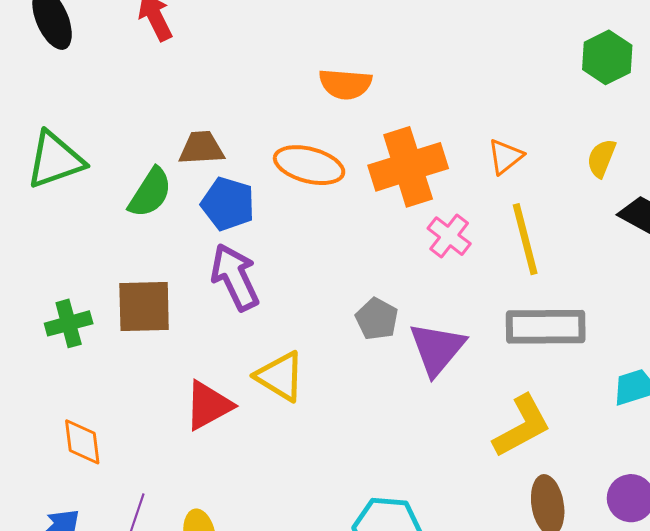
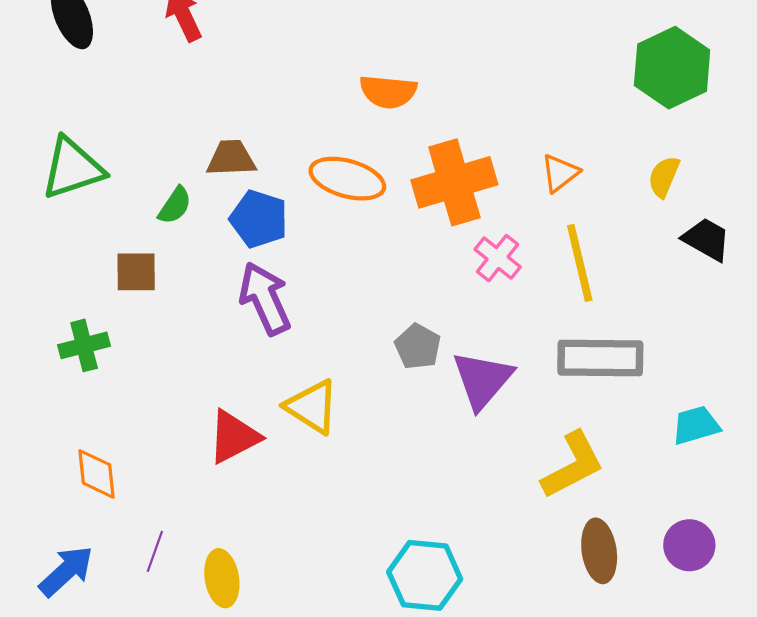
green hexagon: (607, 57) -> (672, 68), size x1.4
green semicircle: (150, 193) -> (175, 205), size x0.7
brown square: (144, 307) -> (136, 272), moved, size x0.7

